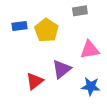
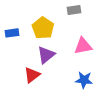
blue rectangle: (19, 26) -> (12, 33), moved
purple triangle: (62, 69) -> (46, 55), moved

